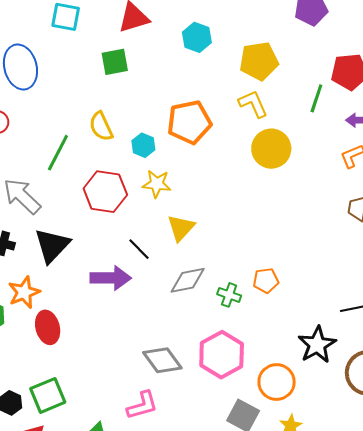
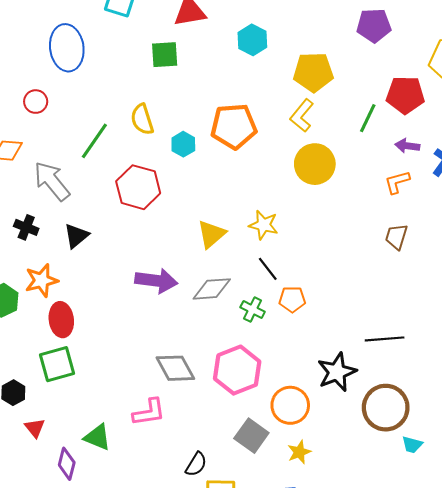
yellow L-shape: (253, 104) -> (302, 116), turned -124
yellow star: (157, 184) -> (264, 225), moved
black triangle: (52, 245) -> (76, 236), size x0.7
black line: (139, 249) -> (268, 269), moved
purple arrow: (111, 278) -> (156, 281), moved
green square: (48, 395) -> (57, 364), moved

